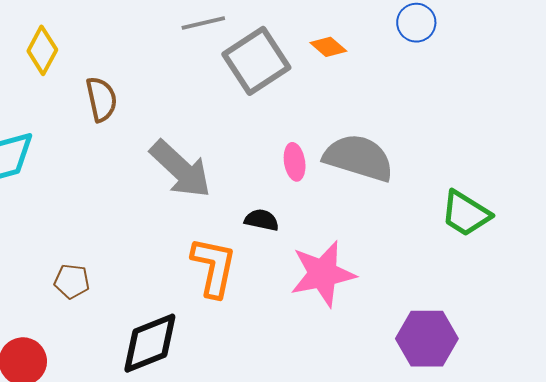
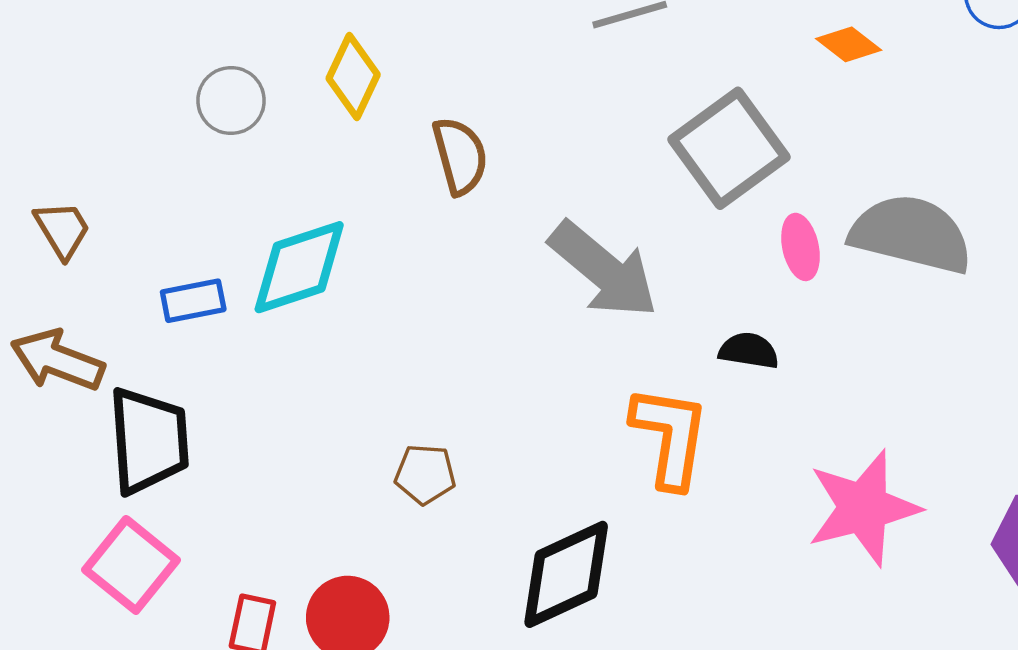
gray square: (256, 61) -> (729, 148), moved
pink star: (323, 274) -> (863, 508), moved

